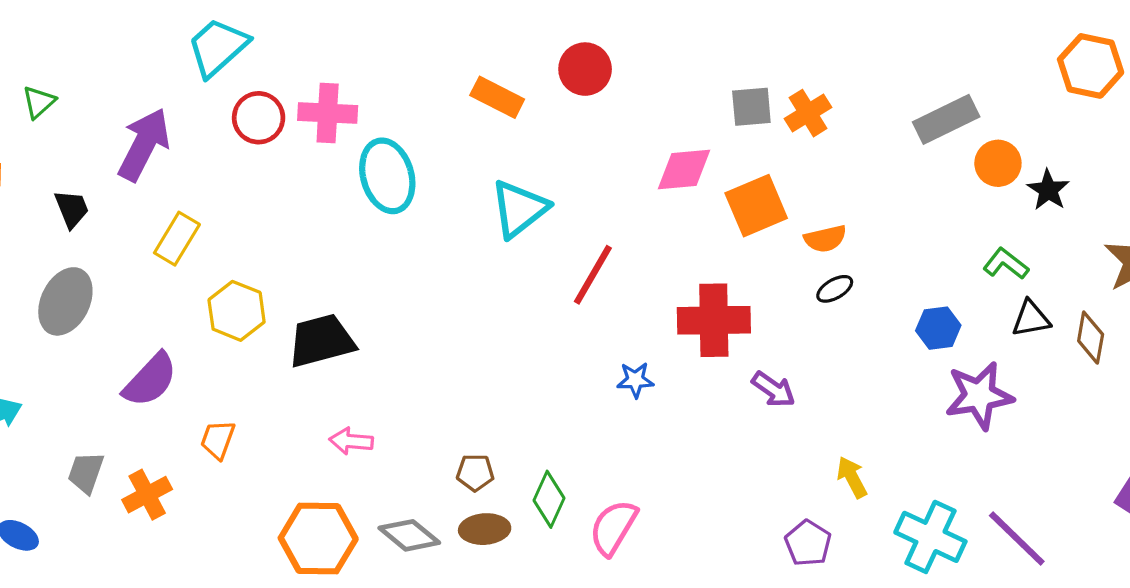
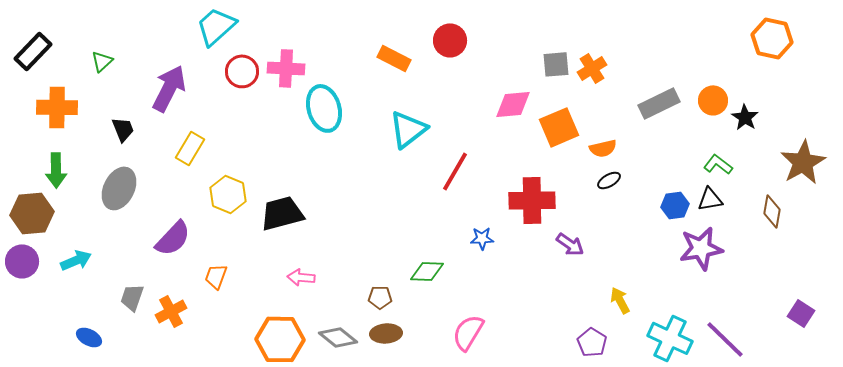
gray rectangle: (946, 119) -> (659, 103), moved
black triangle: (1031, 319) -> (710, 199), moved
green diamond: (549, 499) -> (427, 271), moved, turned 68

